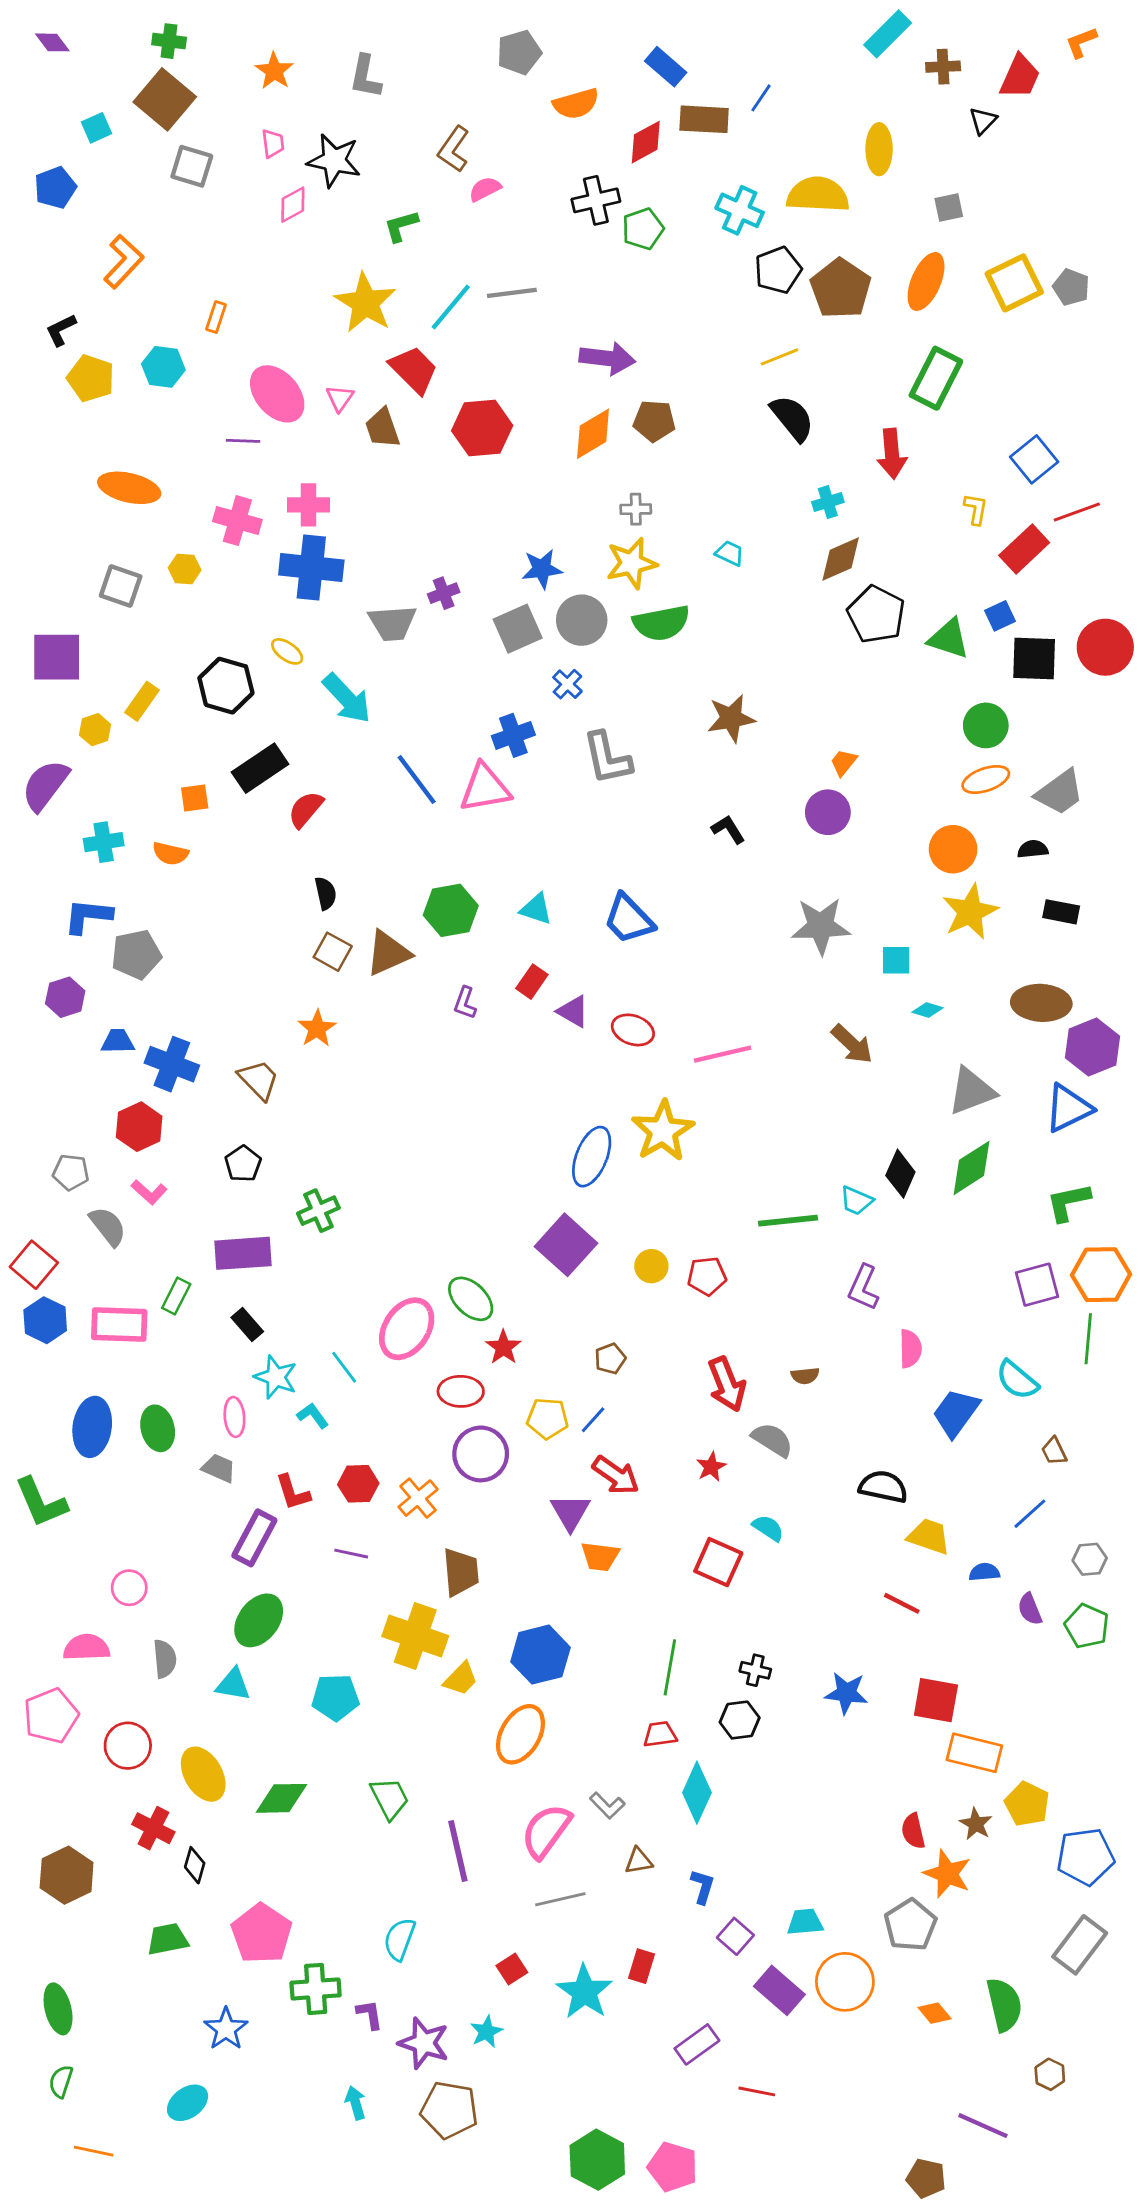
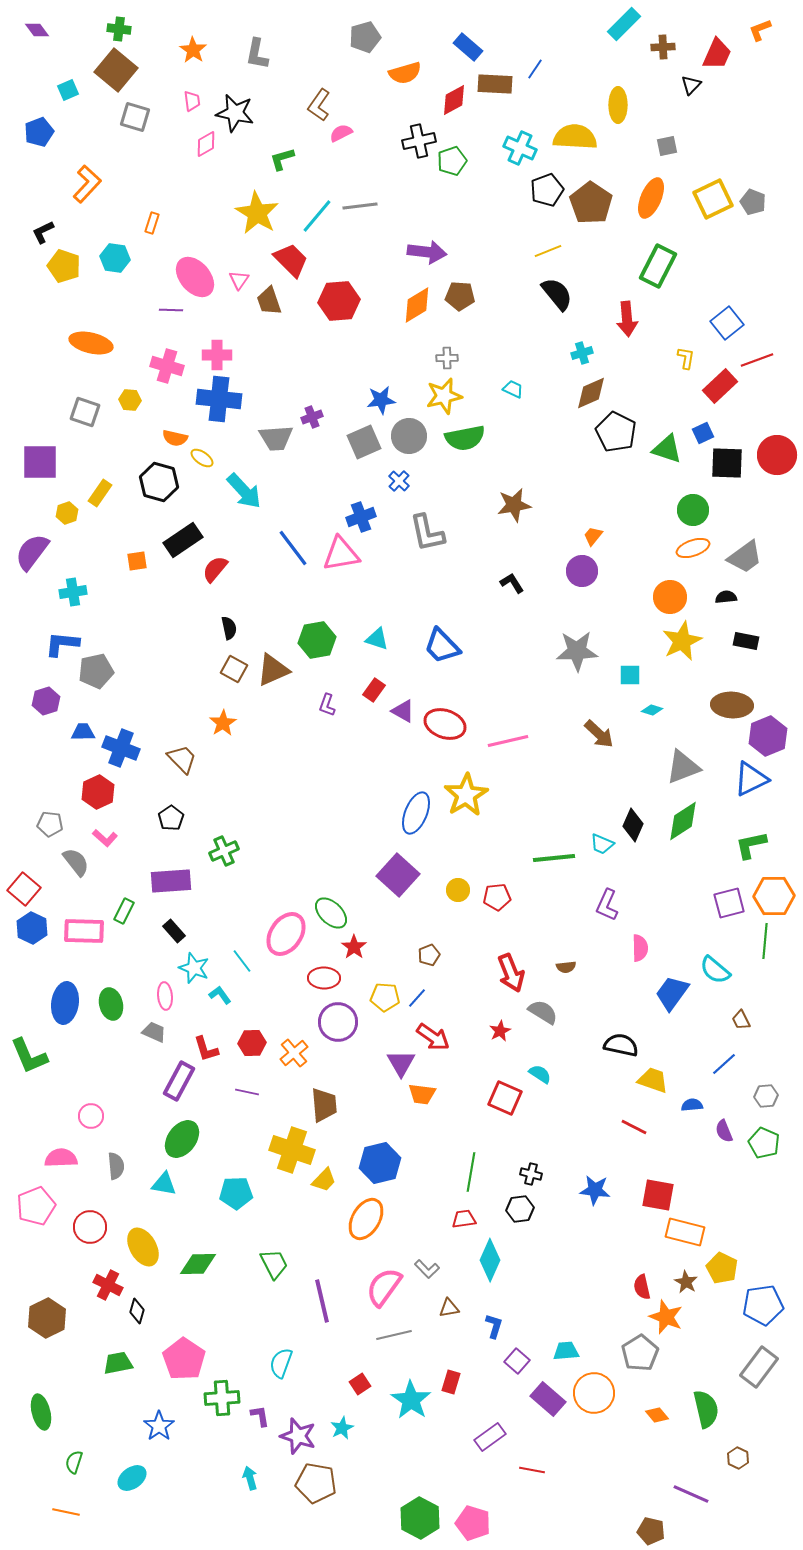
orange semicircle: (170, 853) -> (175, 438), moved
red ellipse: (633, 1030) -> (445, 724), size x1.4
green semicircle: (61, 2081) -> (74, 1462), moved

